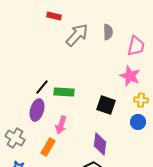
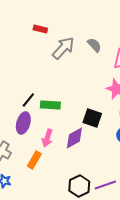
gray semicircle: (108, 32) -> (94, 45), turned -42
purple diamond: (100, 144) -> (74, 138), moved, turned 55

